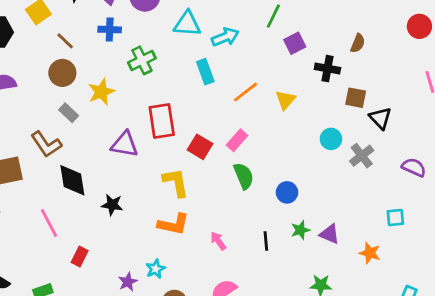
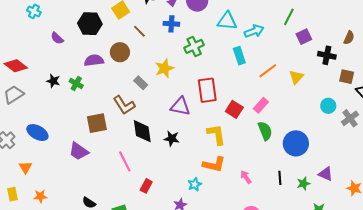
brown circle: (62, 73) -> (120, 52), moved
blue circle: (287, 192) -> (296, 143), size x1.6
black star: (112, 205) -> (172, 139), moved
green star: (300, 230) -> (303, 184), moved
cyan star: (156, 269) -> (195, 184), moved

